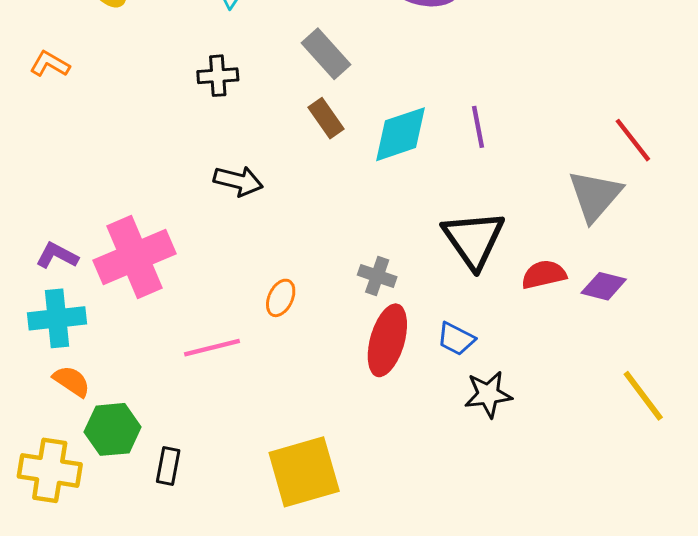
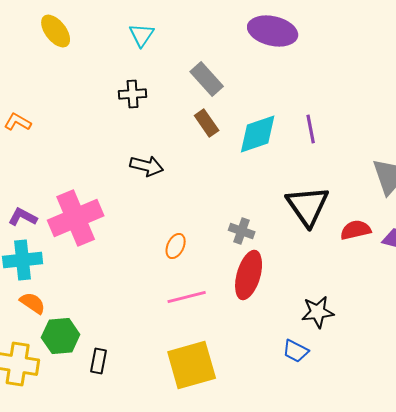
orange L-shape: (50, 64) -> (18, 122), moved
blue trapezoid: (456, 339) -> (296, 351), moved
pink line: (212, 348) -> (187, 297), moved

